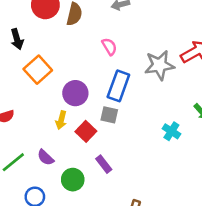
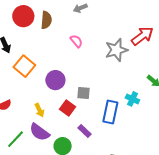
blue rectangle: (118, 86) -> (110, 112), moved
yellow arrow: (61, 120) -> (39, 110), moved, turned -32
purple semicircle: (46, 157) -> (40, 132), size x1.5

